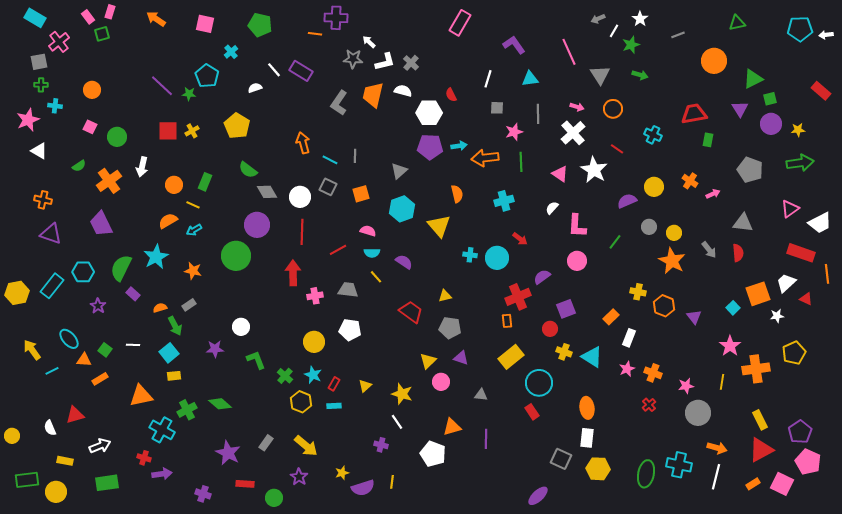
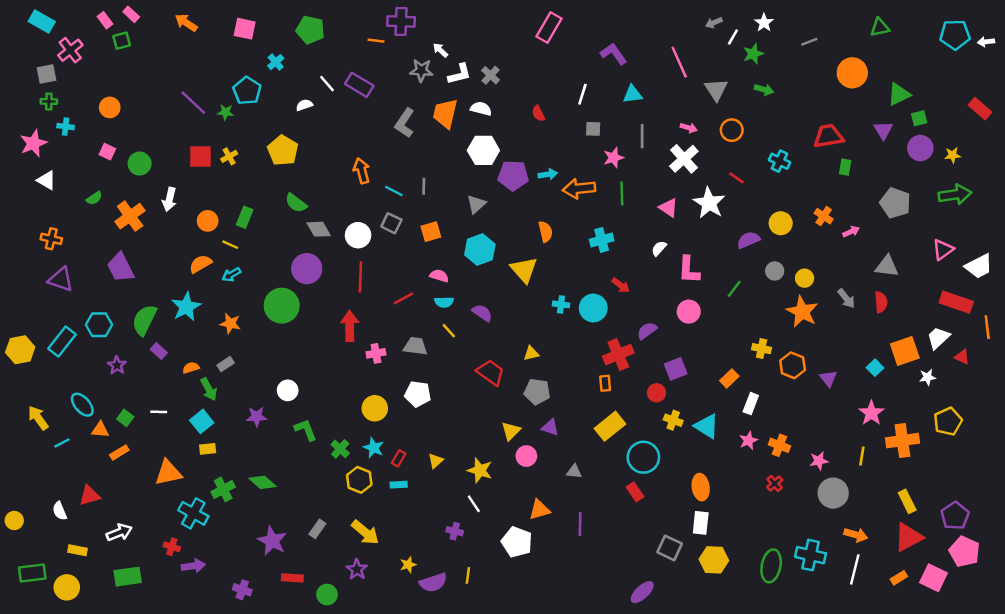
pink rectangle: (110, 12) -> (131, 14), turned -64
white hexagon: (429, 113) -> (483, 150), moved

